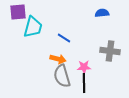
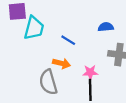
blue semicircle: (102, 13) -> (106, 27), moved
gray semicircle: (62, 76) -> (48, 82), moved

